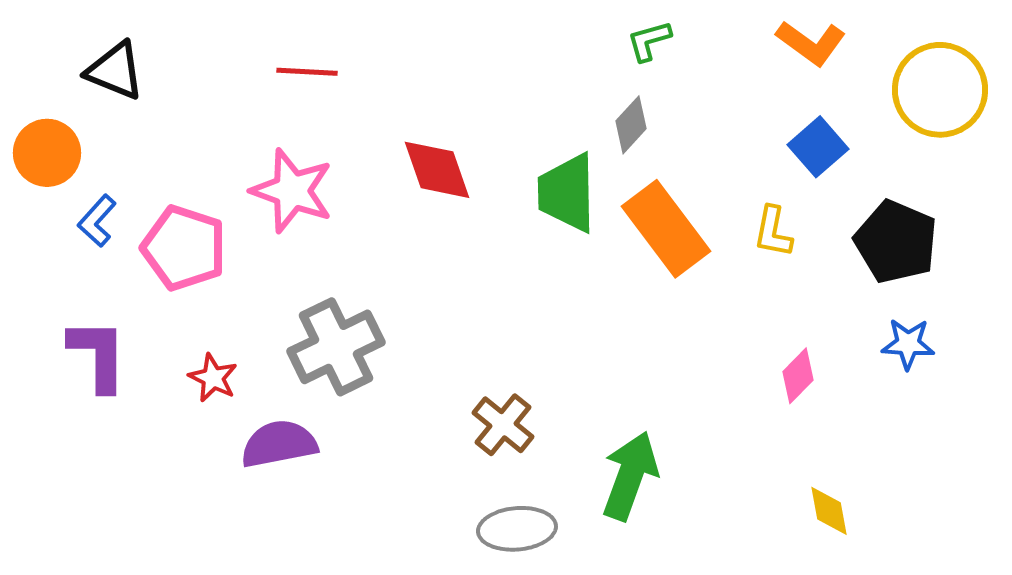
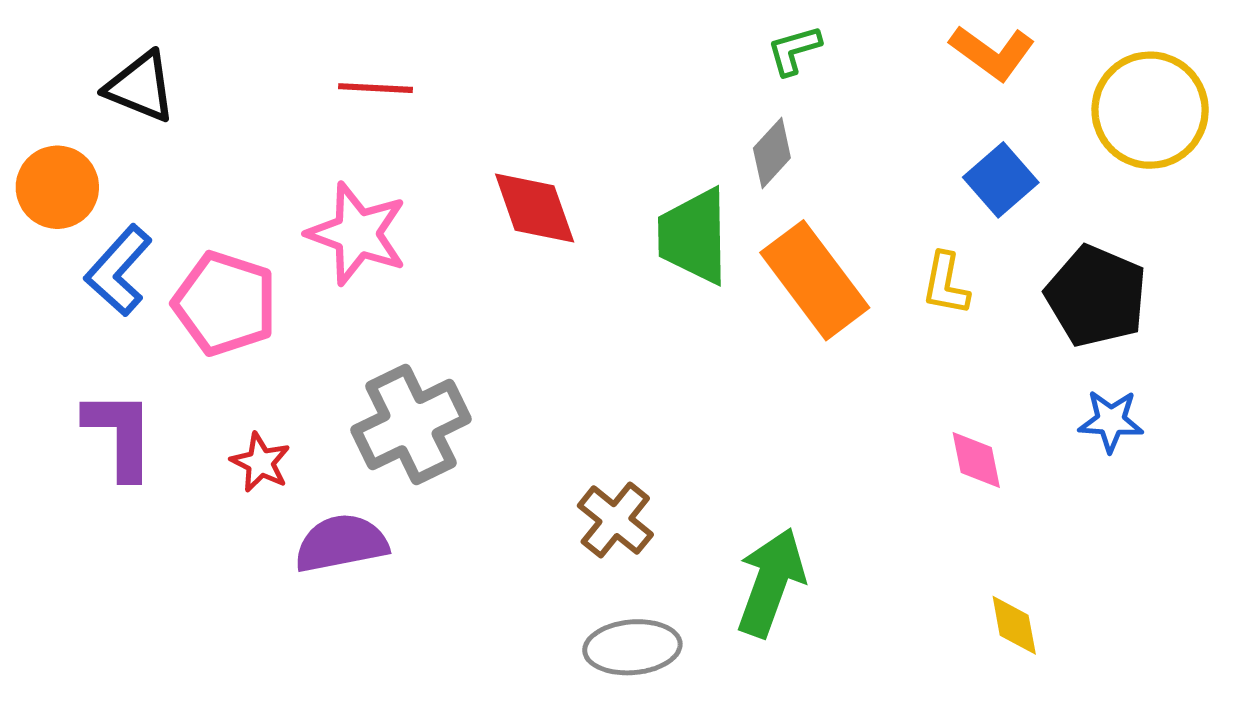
blue L-shape: (97, 221) -> (119, 270), size x1.4
pink diamond: (798, 376) -> (976, 460), turned -56

